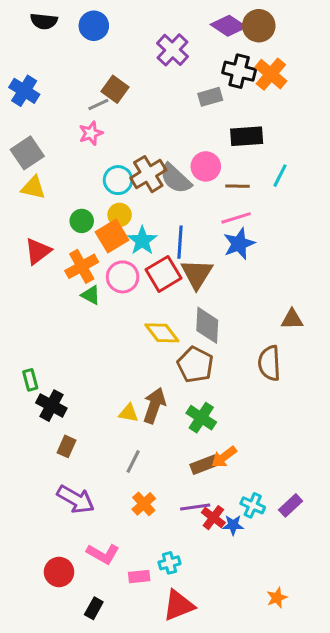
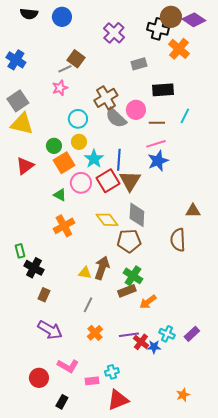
purple diamond: (228, 26) -> (194, 20), moved
black cross: (239, 71) -> (158, 29), moved
brown cross: (148, 174) -> (106, 98), moved
yellow triangle: (33, 188) -> (22, 124), size x1.4
orange square: (112, 236) -> (64, 163), moved
orange cross: (82, 266) -> (64, 226), moved
brown pentagon: (195, 365) -> (129, 241), turned -30
brown rectangle: (204, 465) -> (127, 291), moved

